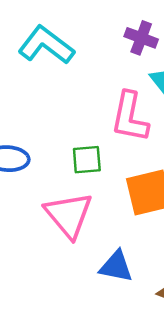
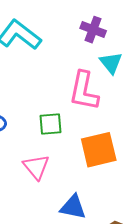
pink triangle: (69, 215) -> (36, 167), size x0.7

